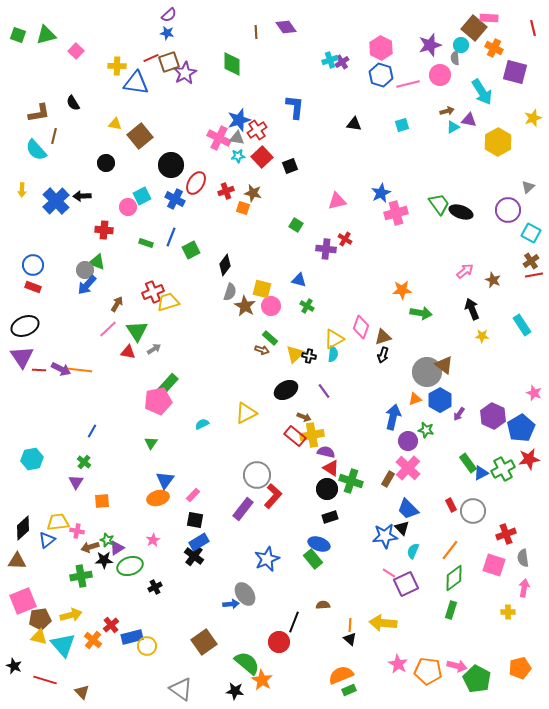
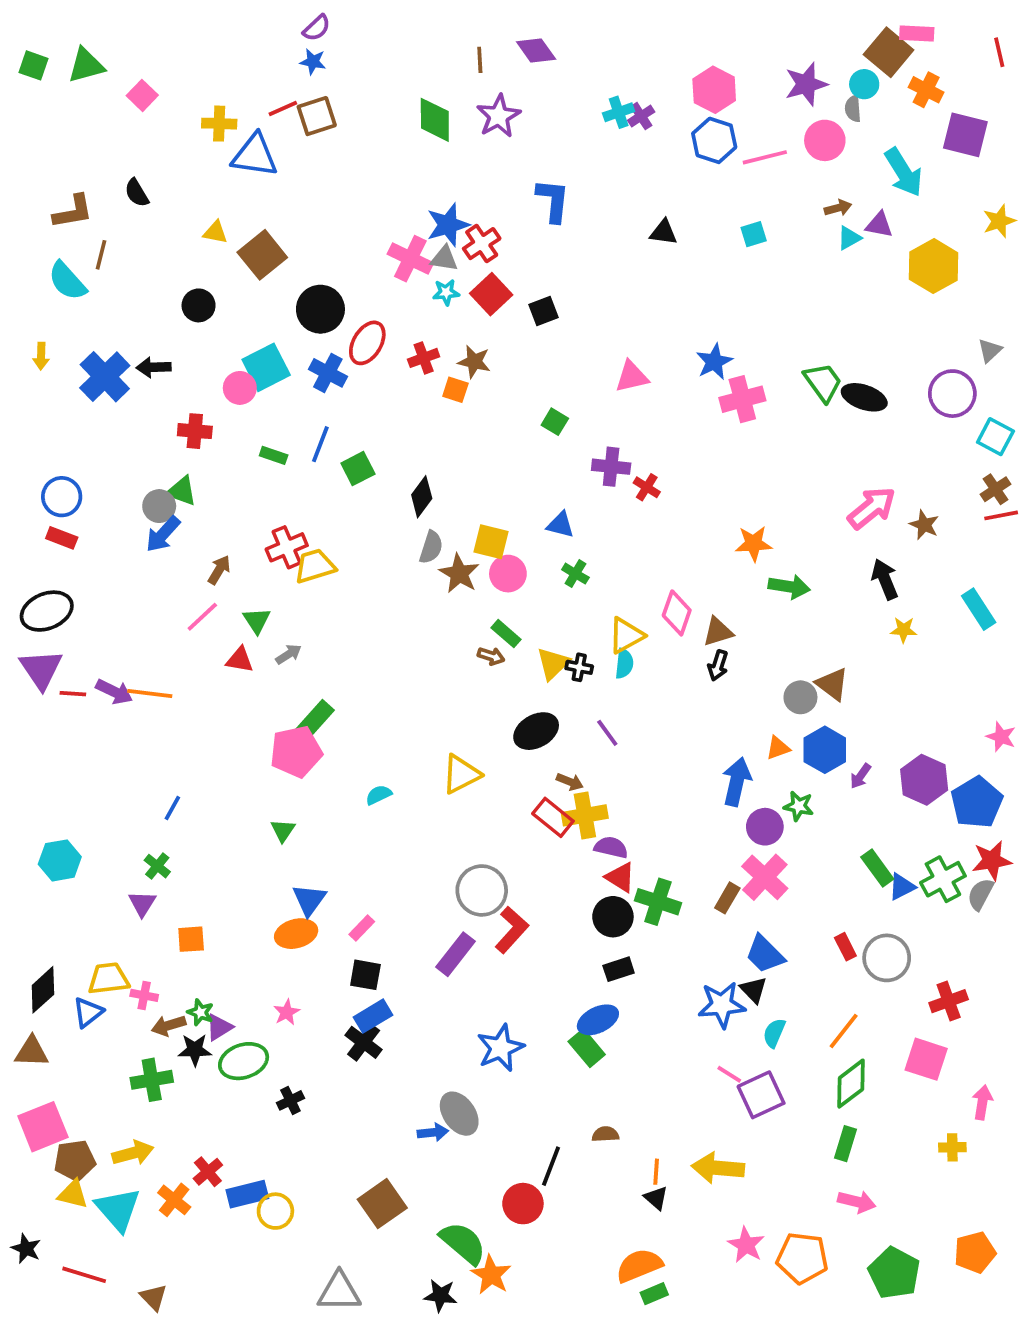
purple star: (185, 73) -> (499, 116), moved
cyan square: (142, 196) -> (266, 367), size x1.4
red cross: (345, 239) -> (647, 487), moved
pink arrow: (465, 271) -> (872, 508), size x1.5
green triangle: (137, 331) -> (257, 620), size x0.7
gray circle: (427, 372) -> (800, 697), size x0.6
blue ellipse: (319, 544) -> (598, 1020), turned -45
gray semicircle: (523, 558) -> (980, 894), moved, turned 36
pink arrow: (457, 666) -> (857, 1202), moved
gray triangle: (181, 689) -> (339, 1292), turned -35

